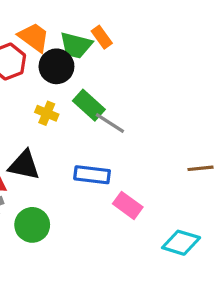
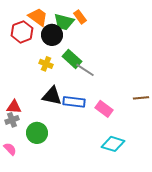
black triangle: (24, 165) -> (52, 96), moved
pink rectangle: (128, 205) -> (104, 109), moved
cyan diamond: (181, 243) -> (113, 144), moved

